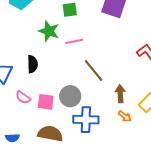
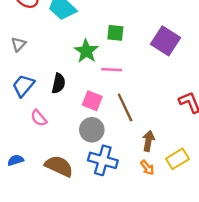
pink square: (46, 102) -> (92, 101), moved
blue semicircle: (12, 138) -> (16, 160), turned 152

